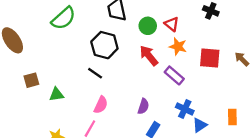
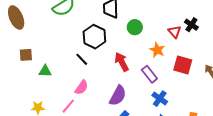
red triangle: (172, 24) -> (175, 32), moved
red arrow: (149, 56) -> (122, 62), moved
purple semicircle: (143, 106) -> (118, 96), size x1.5
blue cross: (185, 109) -> (160, 99), moved

